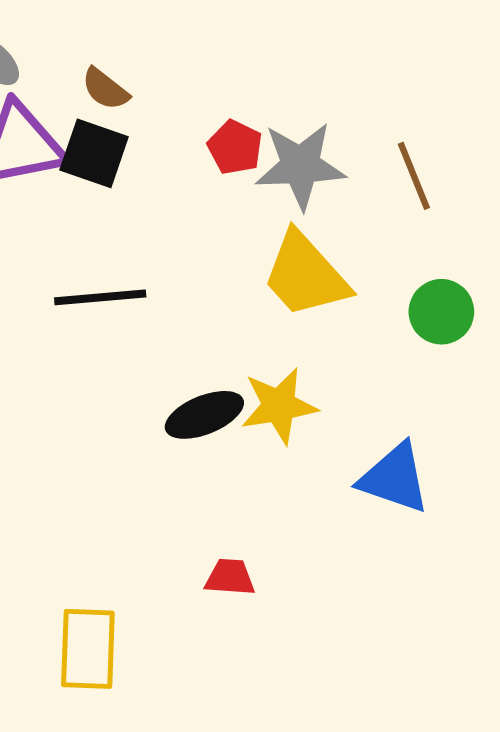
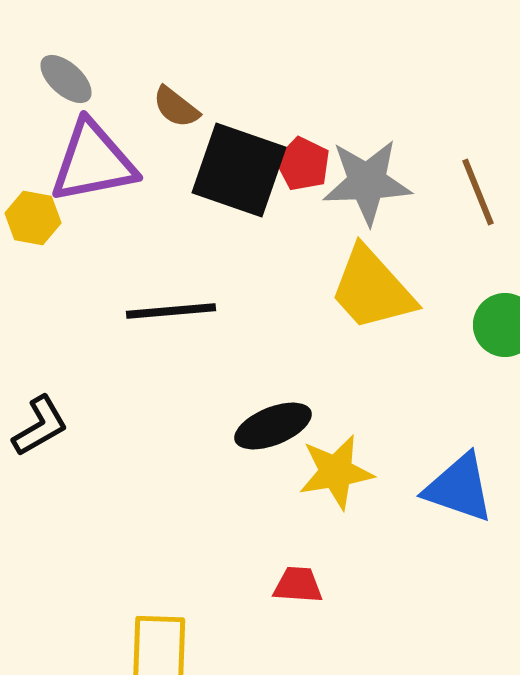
black square: (94, 153) -> (239, 170), moved, size x1.4
yellow star: (279, 406) -> (336, 472), moved

